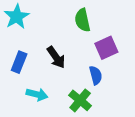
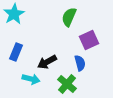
green semicircle: (82, 20) -> (69, 17), turned 36
black arrow: (56, 57) -> (47, 62), moved, turned 96

